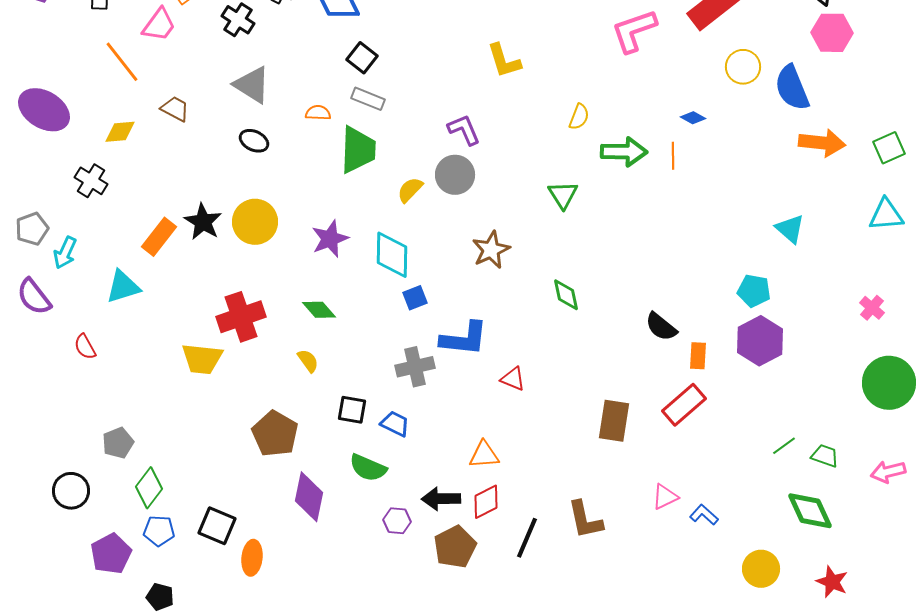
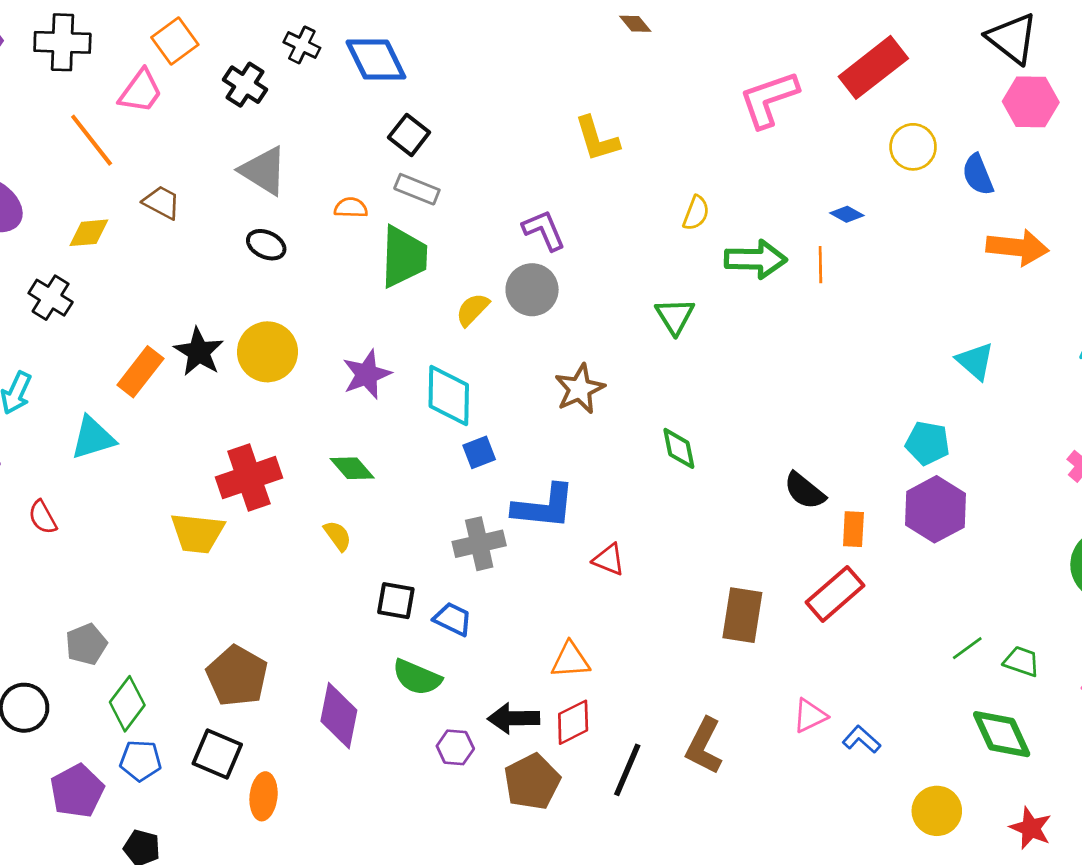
blue semicircle: (792, 88) -> (978, 175), size x0.7
brown pentagon: (275, 434) -> (237, 676), moved
brown L-shape: (585, 520) -> (704, 746), turned 39

